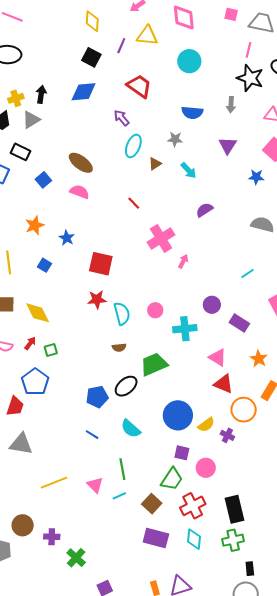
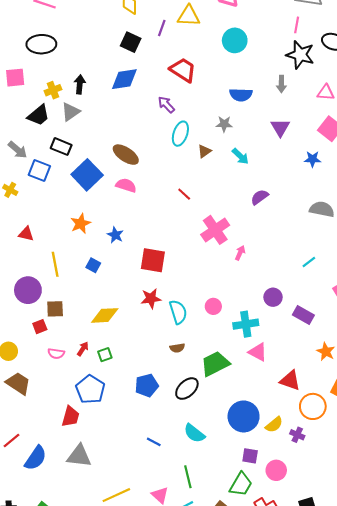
blue square: (43, 180) -> (87, 175), size x1.8
yellow diamond: (38, 313) -> (105, 315), moved, turned -64
pink triangle: (218, 357) -> (258, 352), moved
blue pentagon: (97, 397) -> (147, 385), moved

